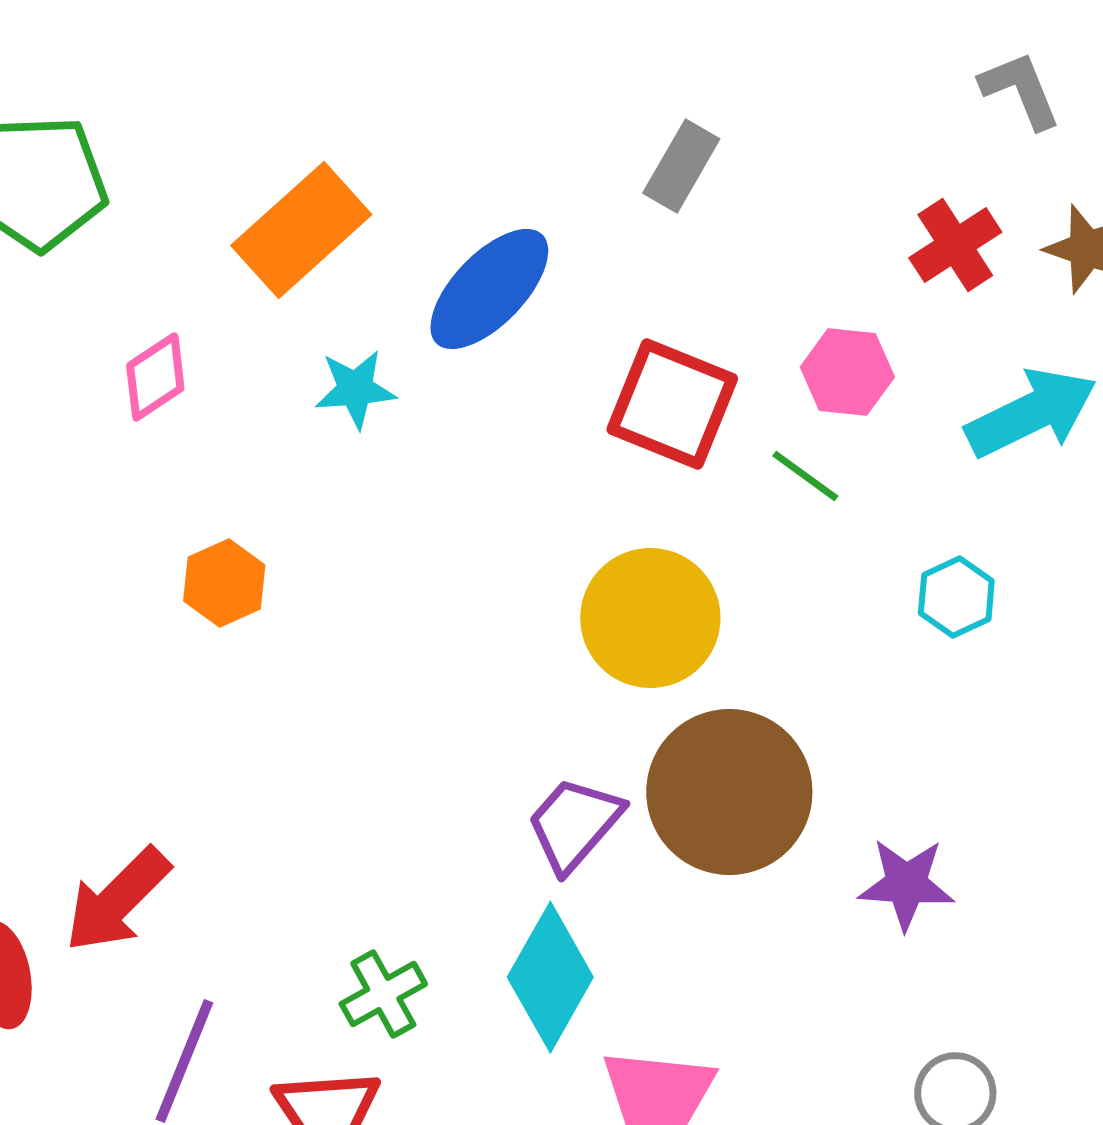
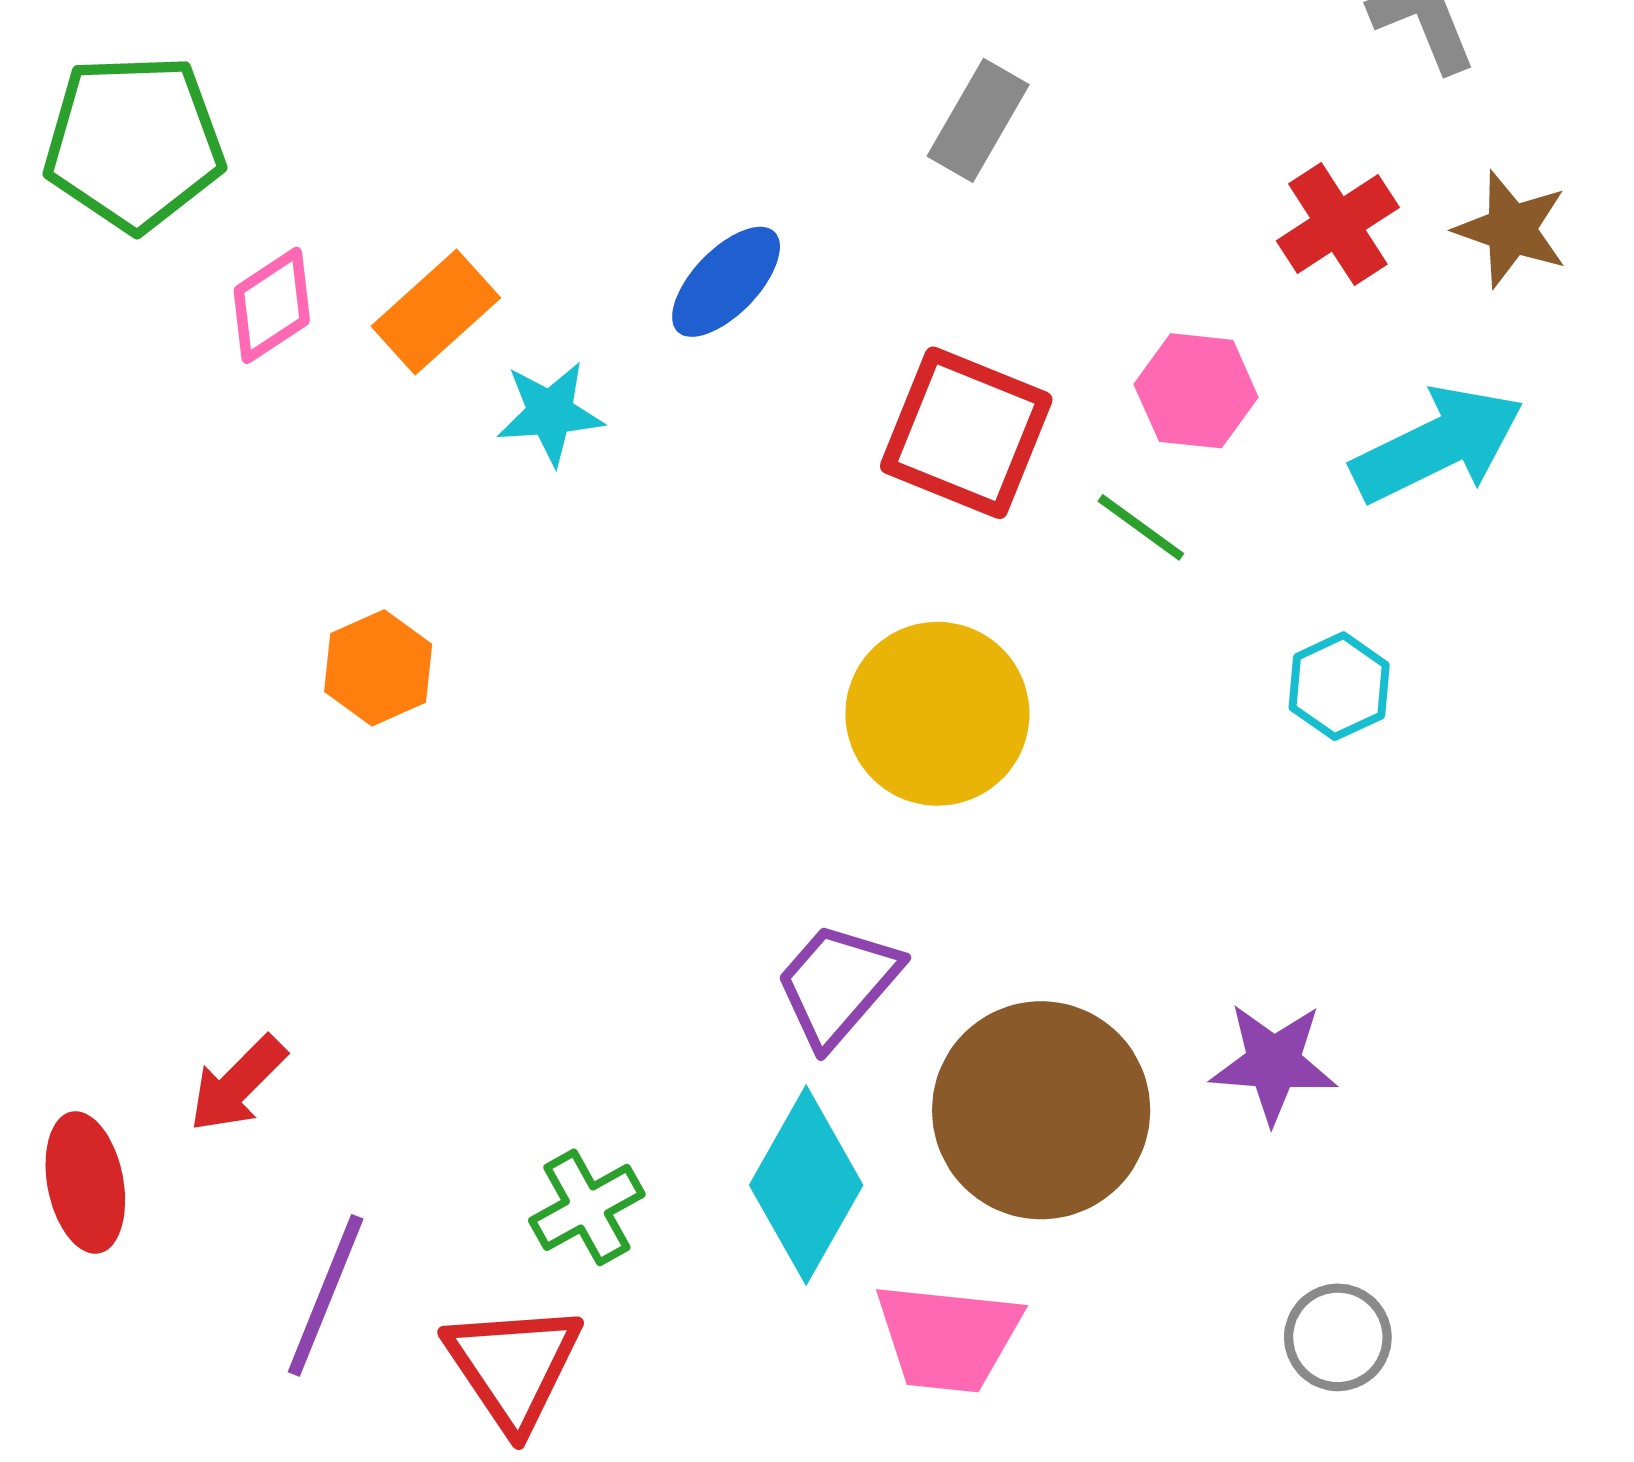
orange rectangle: (301, 230) -> (436, 312), moved, size x0.7
blue ellipse: (489, 289) -> (726, 282), size x0.7
pink diamond: (155, 377) -> (272, 305), moved
brown circle: (729, 792) -> (1041, 1110), moved
red arrow: (117, 900) -> (238, 1084), size x0.7

